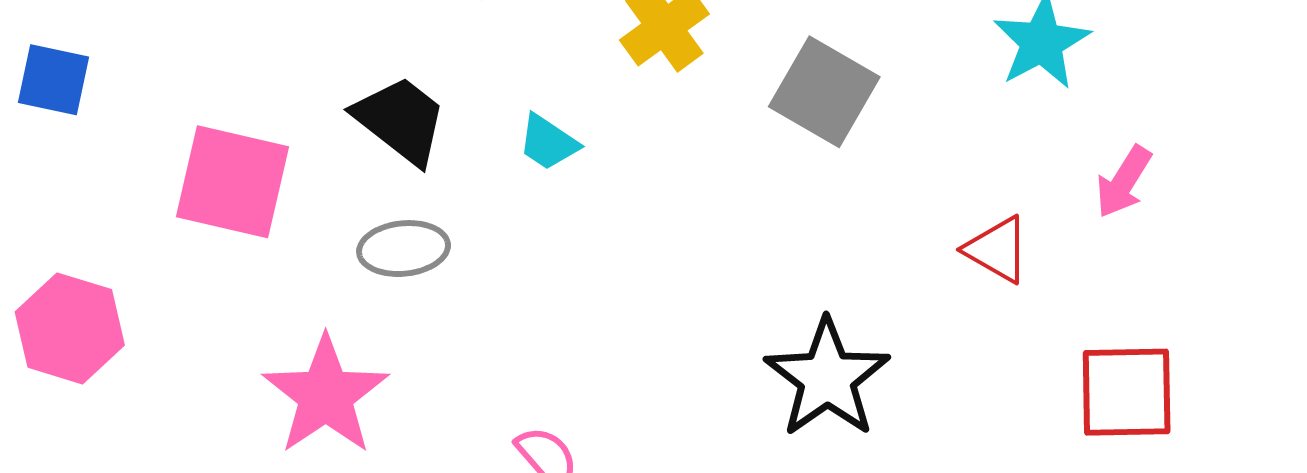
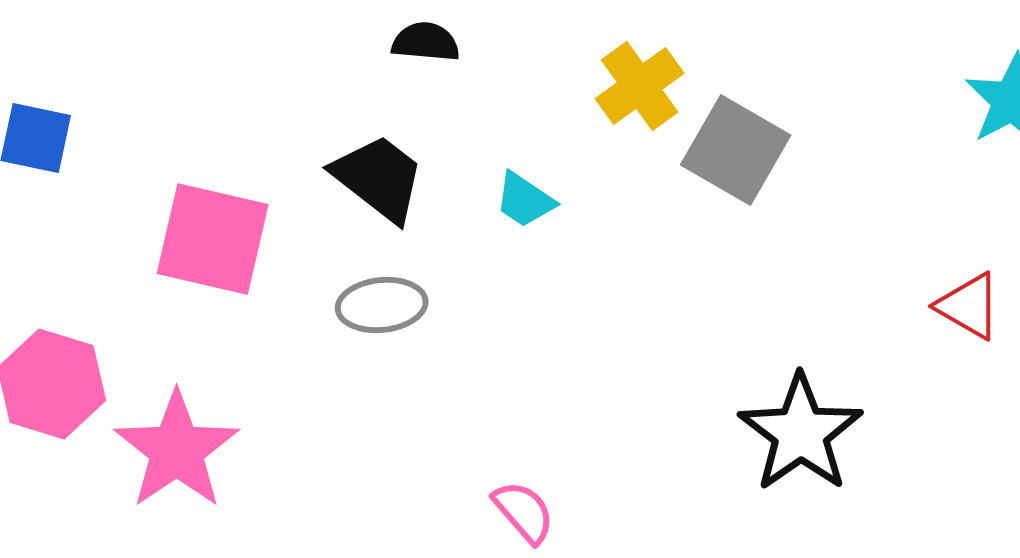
gray square: (824, 92) -> (736, 150), moved
pink star: (326, 395) -> (177, 450), moved

